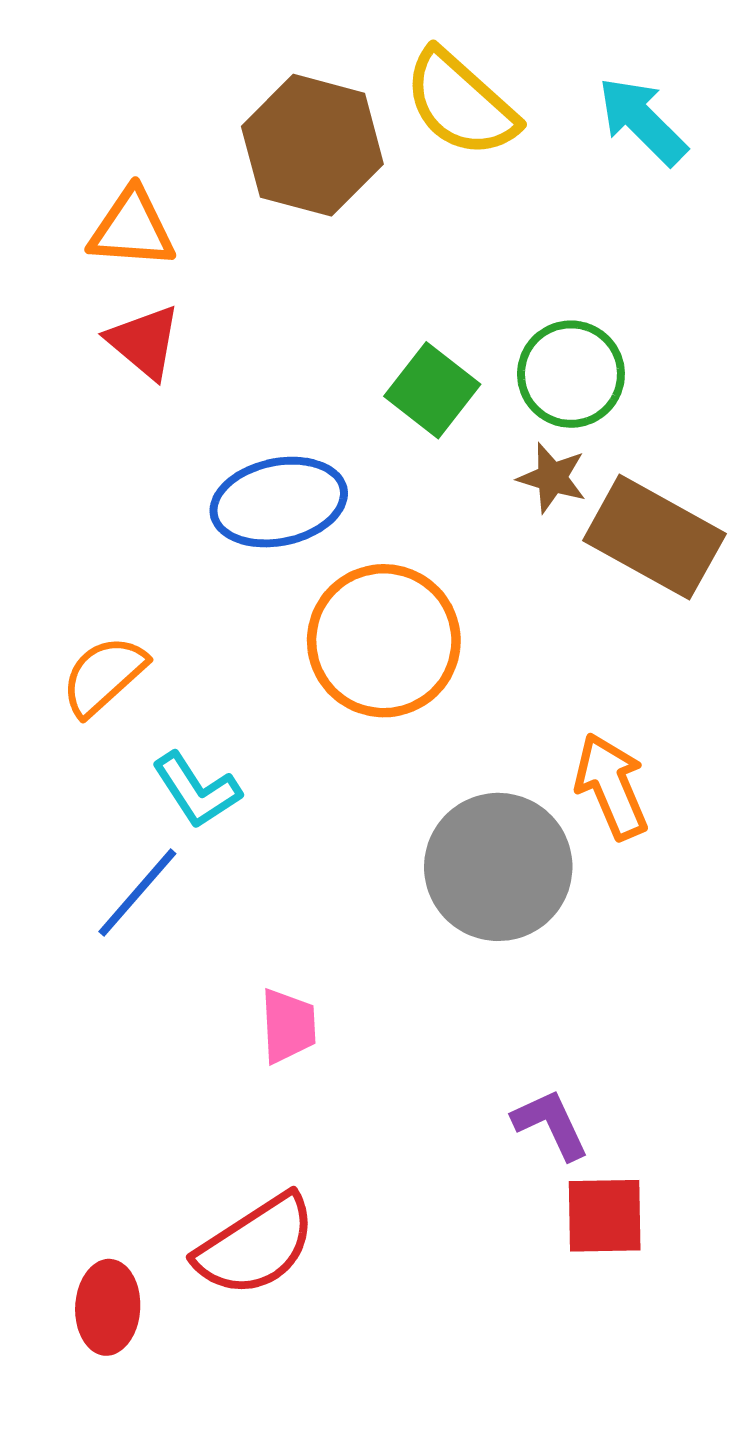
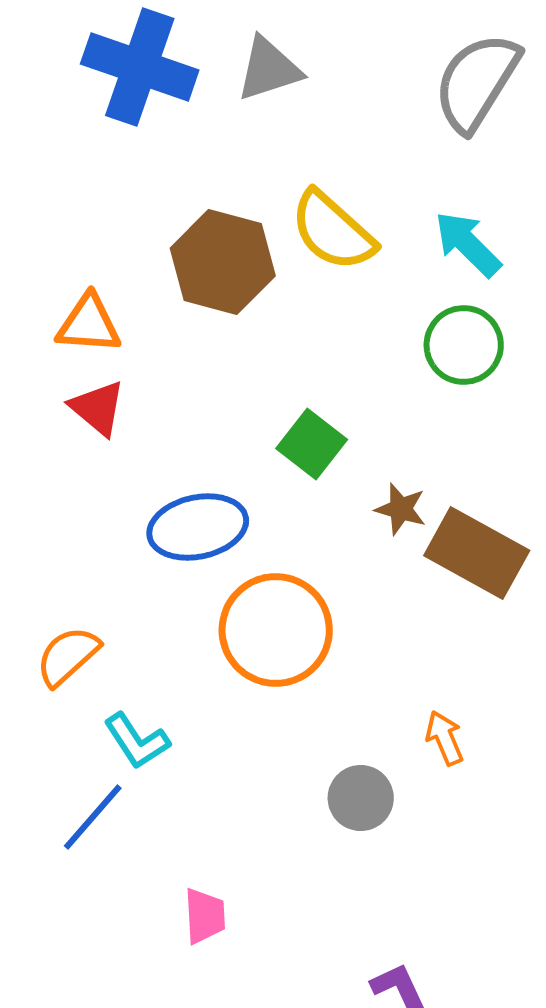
green circle: (571, 374) -> (464, 345), moved
orange arrow: (611, 786) -> (445, 738), size x0.7
gray circle: (498, 867) -> (361, 798), size x0.6

